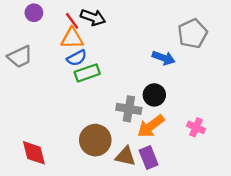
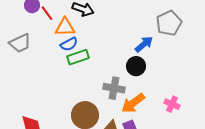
red line: (72, 21) -> (47, 13), moved
blue arrow: (164, 58) -> (144, 44), turned -60
black circle: (154, 95) -> (136, 66), moved

